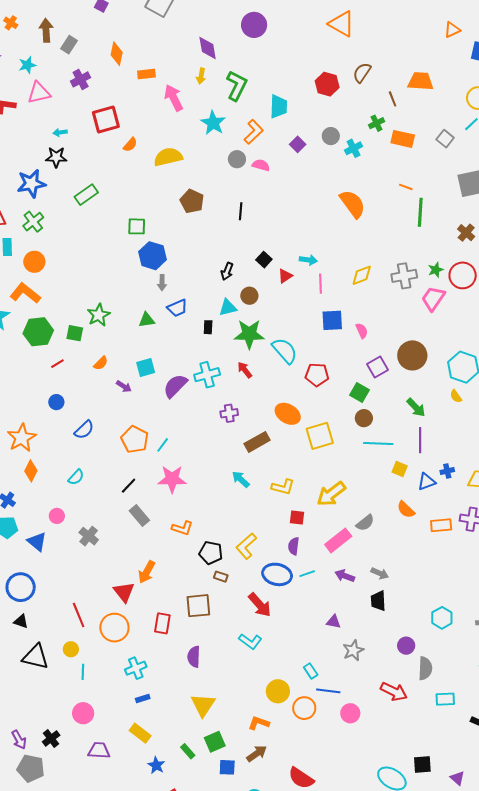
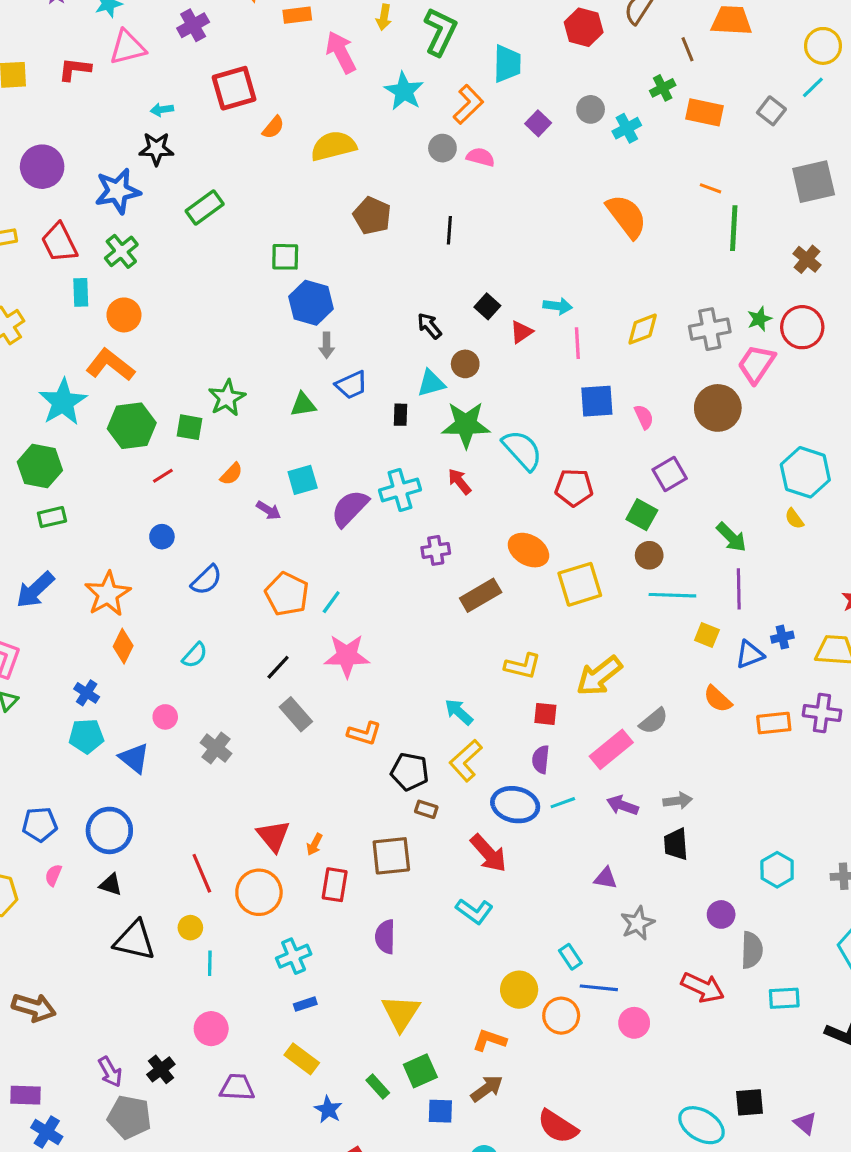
black arrow: (227, 271) -> (429, 326), turned 120
brown circle: (412, 355) -> (718, 408), moved
cyan arrow: (241, 479) -> (459, 712), moved
orange arrow: (147, 572) -> (314, 844), moved, size x0.6
gray arrow: (380, 573) -> (678, 801), turned -30

